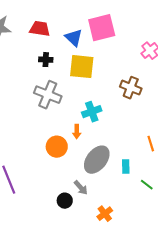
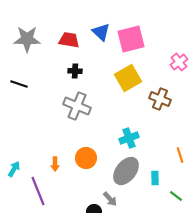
blue triangle: (74, 38) -> (101, 32), moved
yellow square: (82, 67) -> (128, 78), moved, turned -36
cyan cross: (92, 112) -> (129, 138), moved
orange arrow: (77, 132) -> (55, 164), moved

